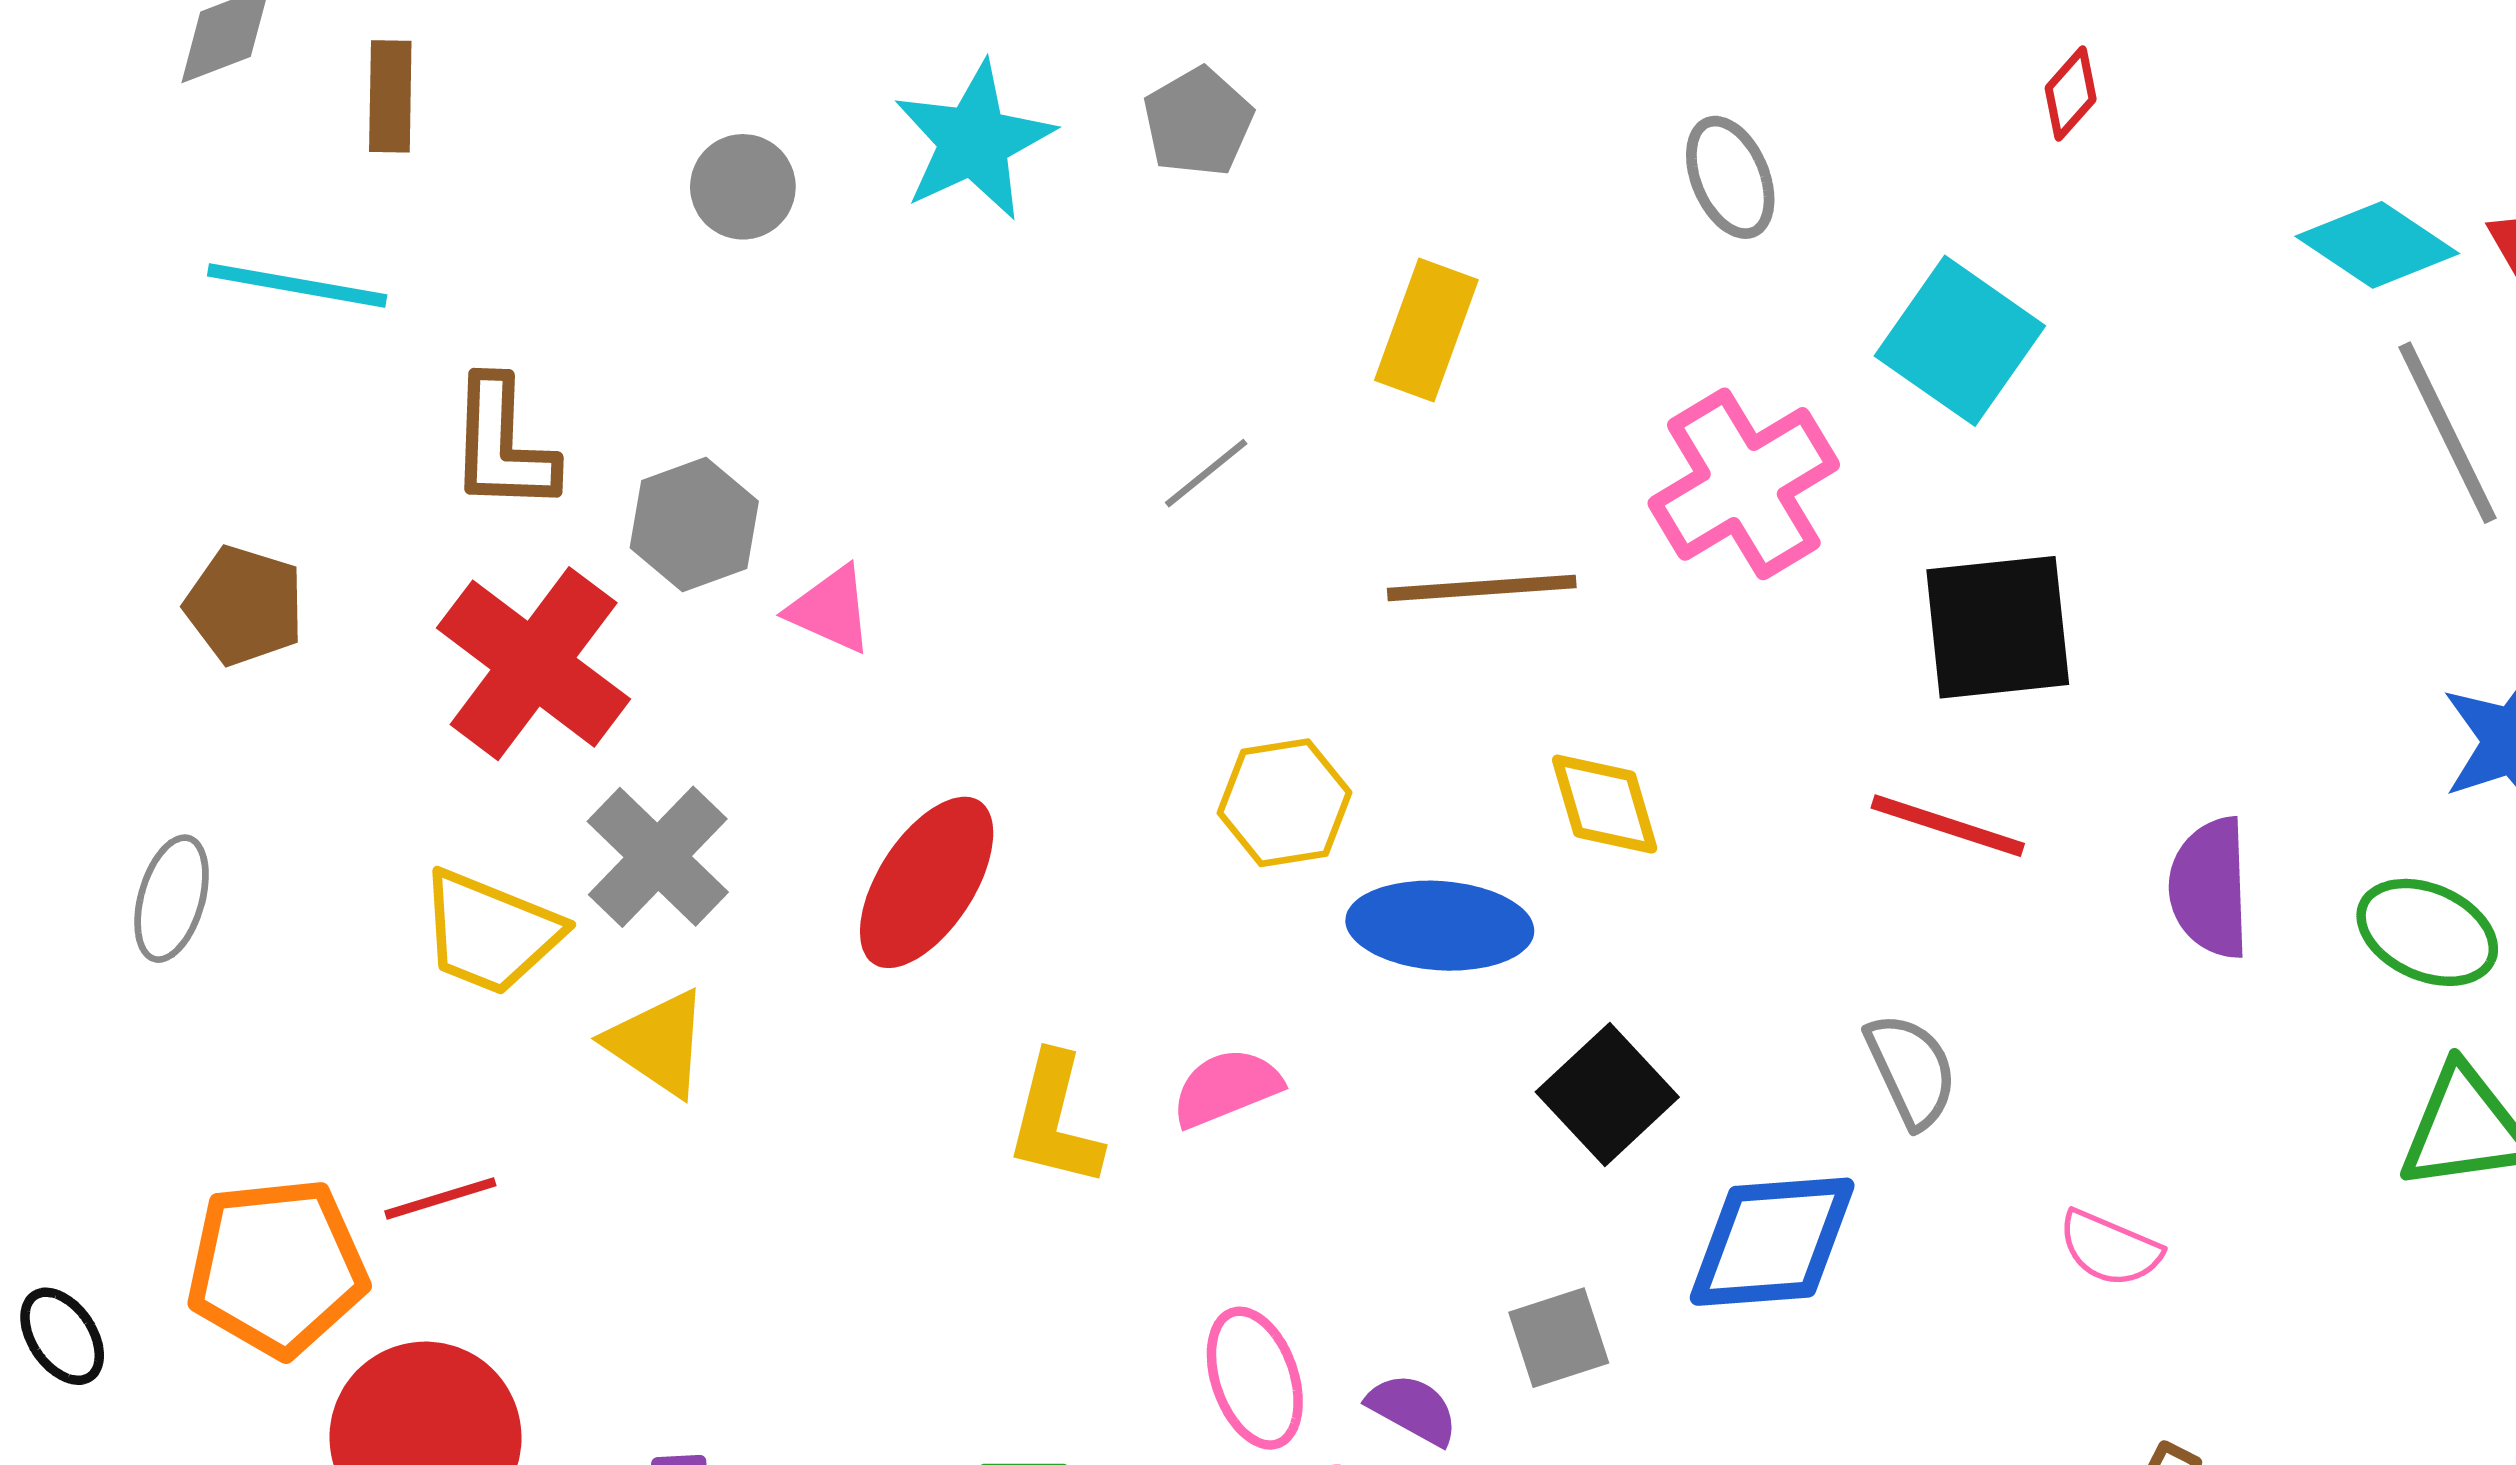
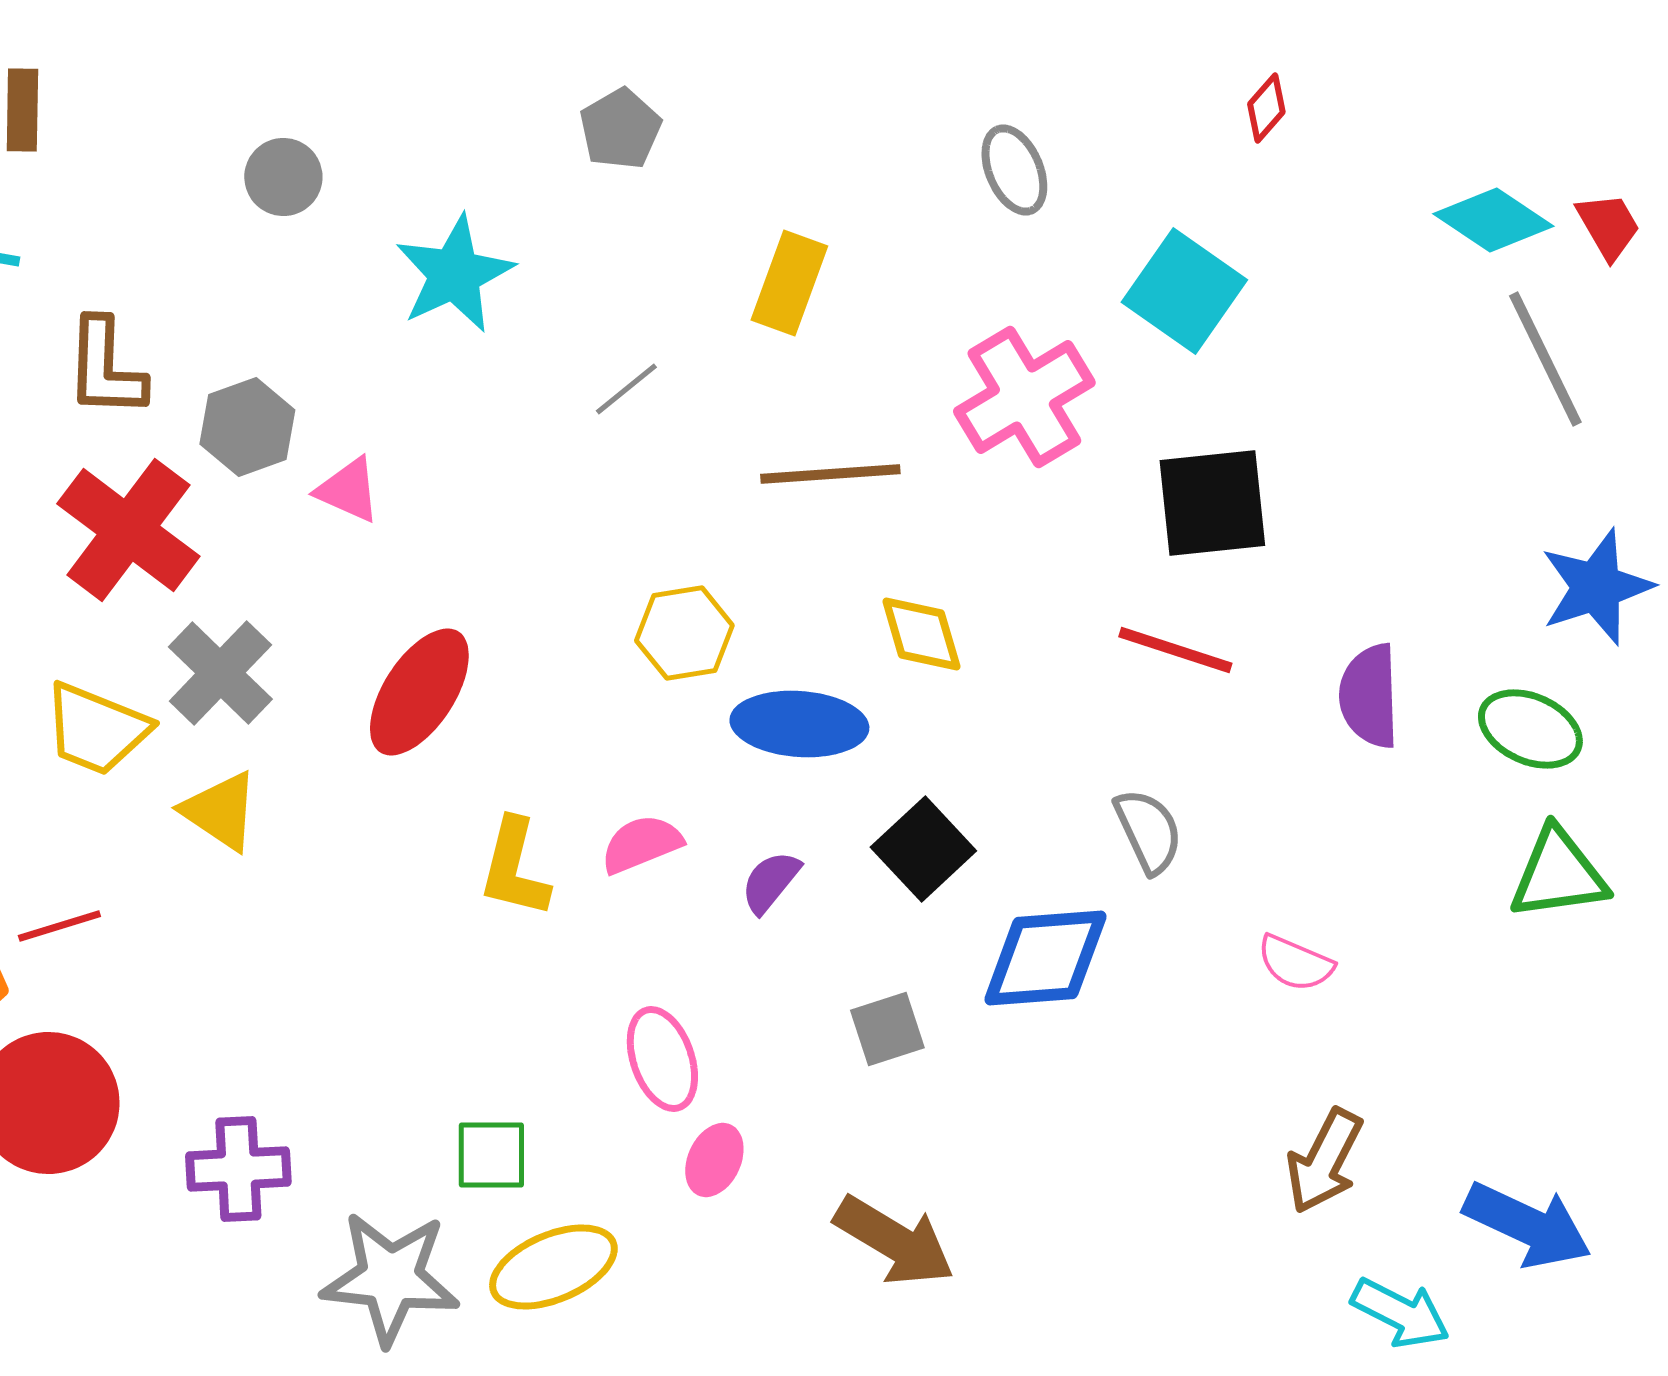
cyan star: (974, 141) -> (454, 274), moved
purple semicircle: (1413, 1409) -> (770, 882), moved, turned -80

